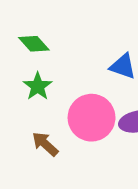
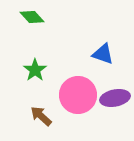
green diamond: (34, 44) -> (32, 17), moved

